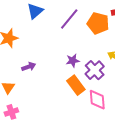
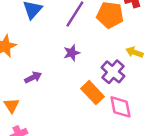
purple star: (73, 61) -> (72, 53), moved

